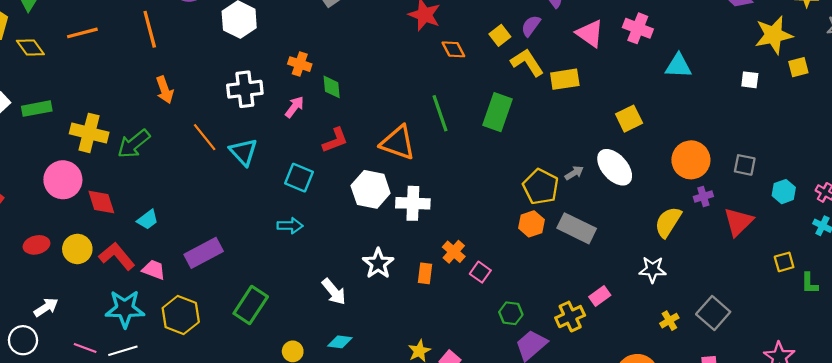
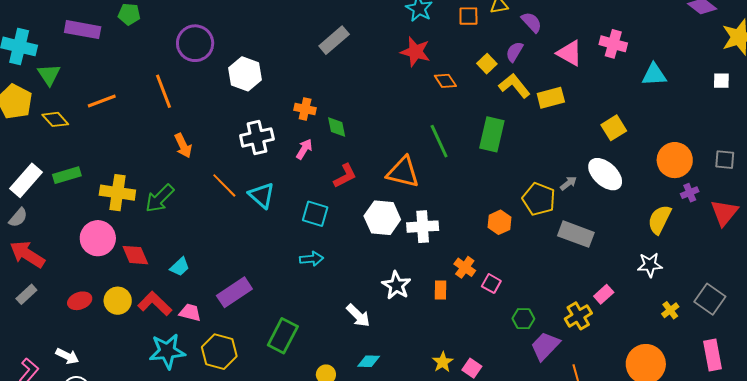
orange hexagon: (531, 224) -> (500, 222), moved
white arrow: (46, 307) -> (67, 356), moved, turned 65

